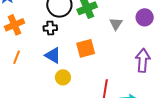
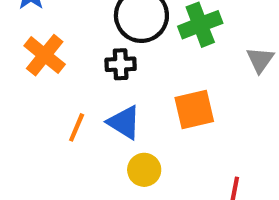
orange cross: (14, 25) -> (45, 55), turned -30
orange line: (17, 57) -> (77, 127), moved

